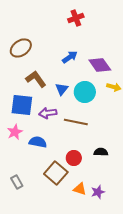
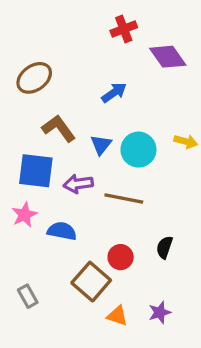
purple diamond: (100, 65) -> (168, 57), moved
black semicircle: (101, 152) -> (165, 247), turned -72
orange triangle: (80, 189) -> (117, 316), moved

